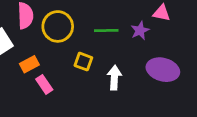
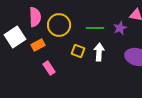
orange rectangle: (29, 64) -> (38, 45), moved
white arrow: (114, 78) -> (99, 52), moved

